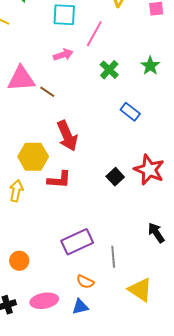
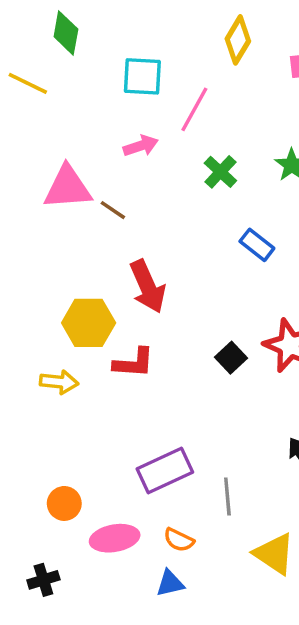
yellow arrow: (16, 191) -> (59, 382), turned 85
pink ellipse: (44, 301) -> (115, 538), moved

